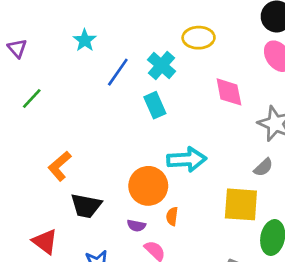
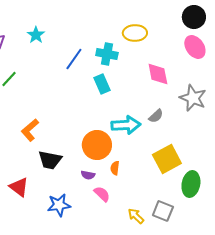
cyan star: (85, 40) -> (36, 35), moved
cyan cross: (161, 65) -> (107, 54), turned -30
gray semicircle: (263, 167) -> (156, 116), moved
yellow square: (241, 204) -> (167, 159), turned -32

